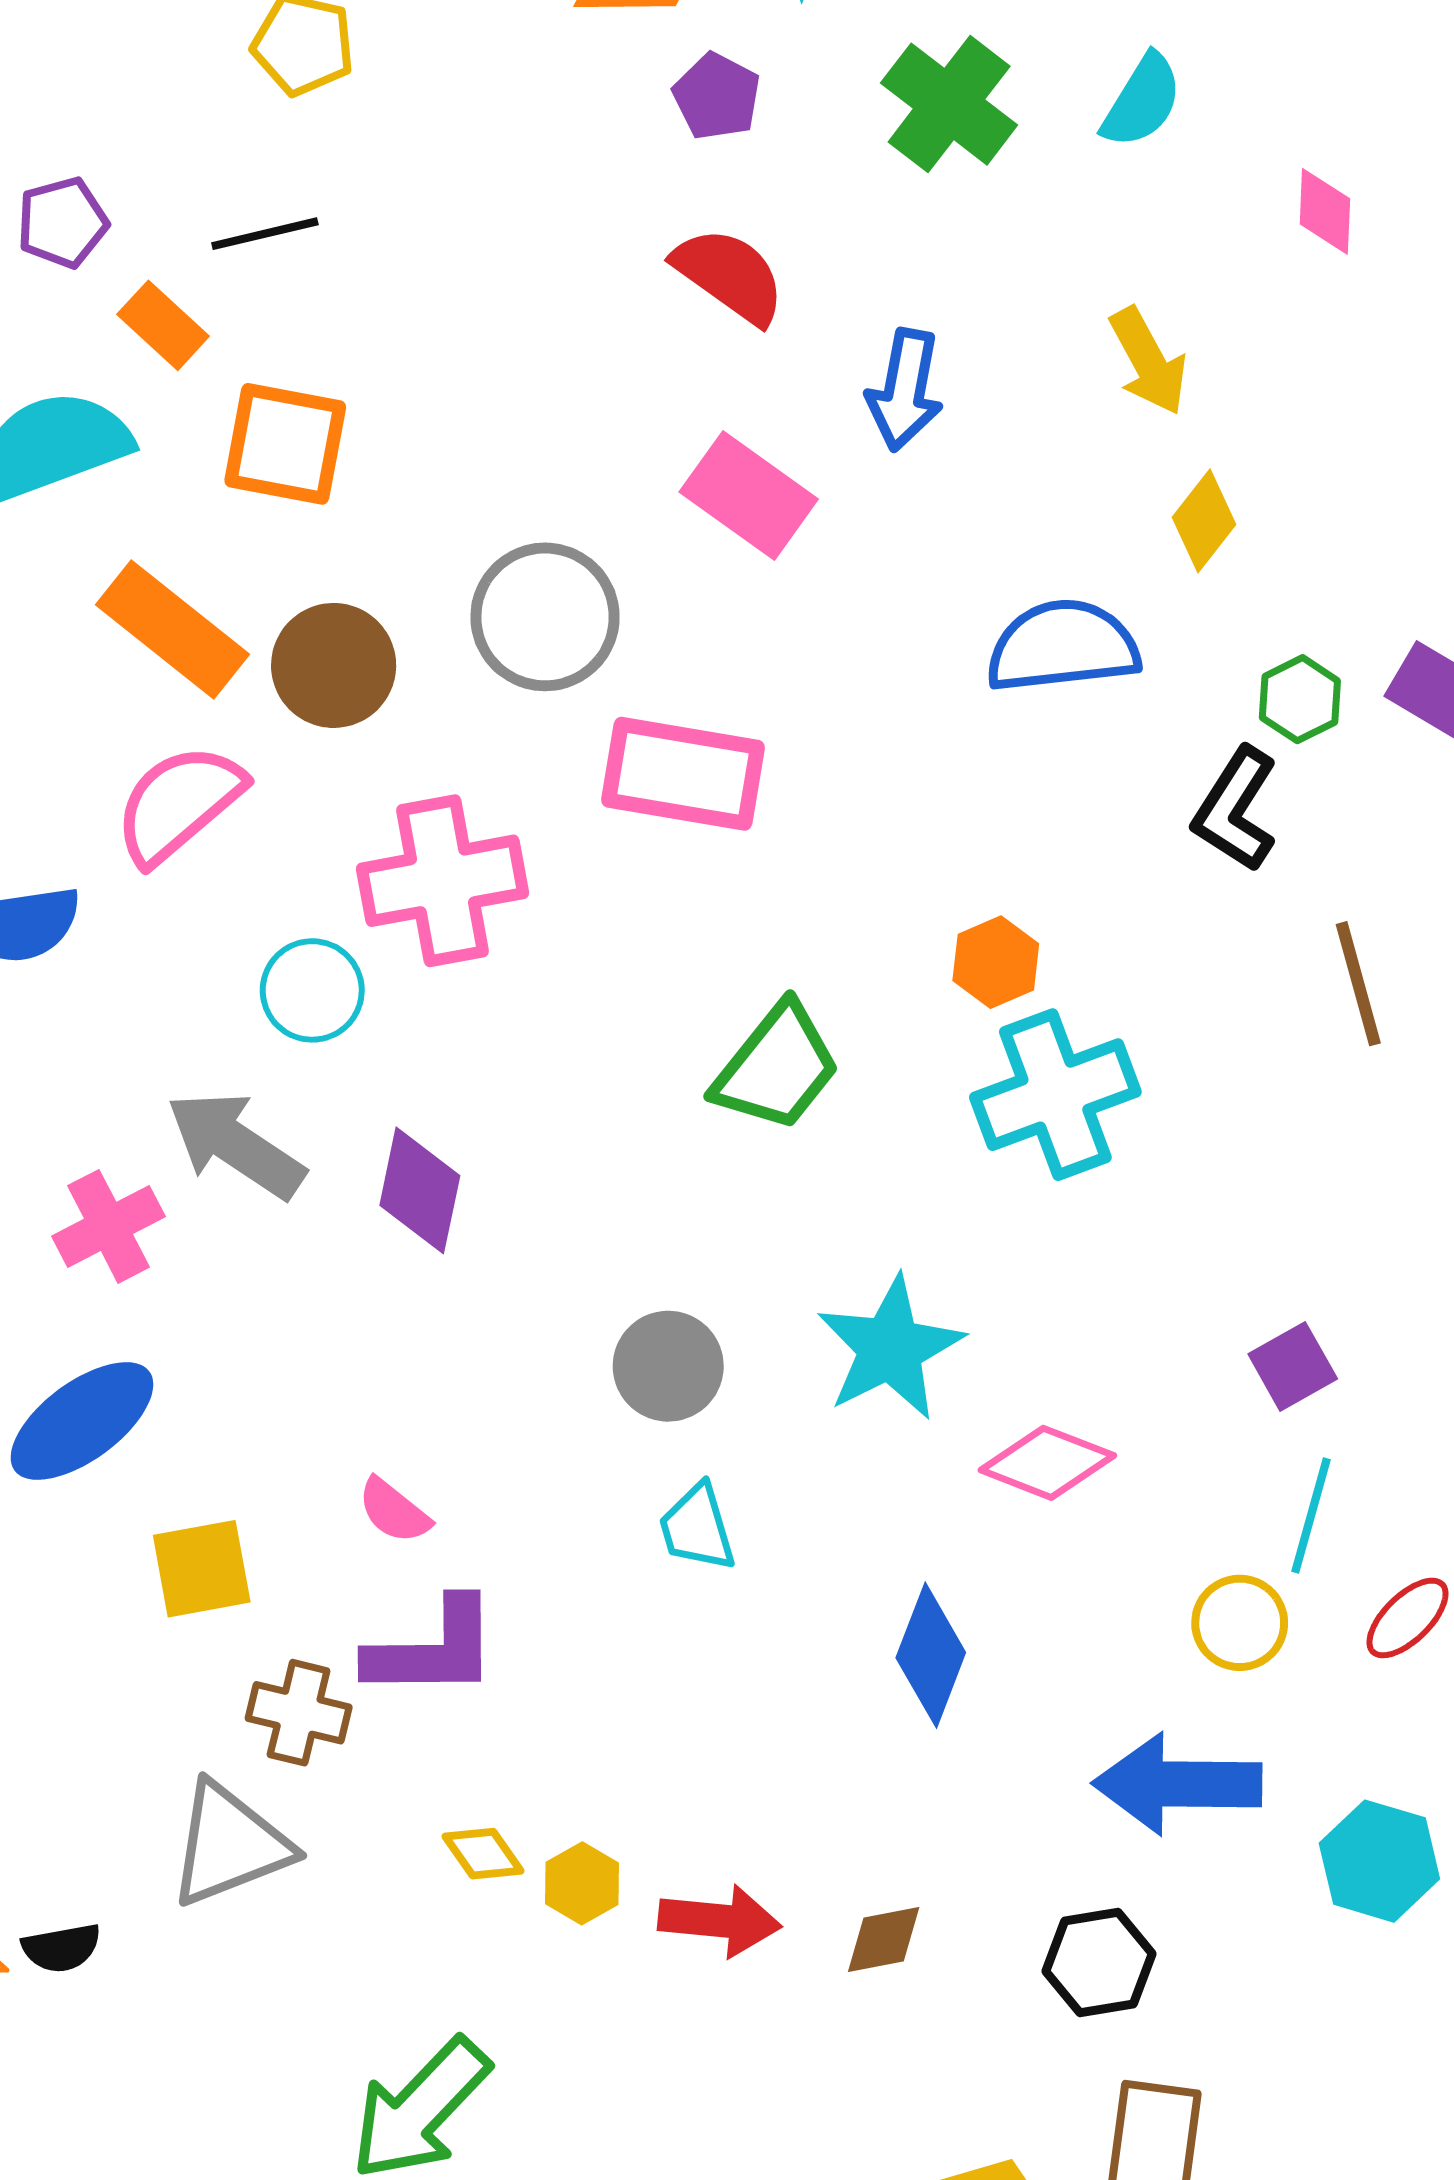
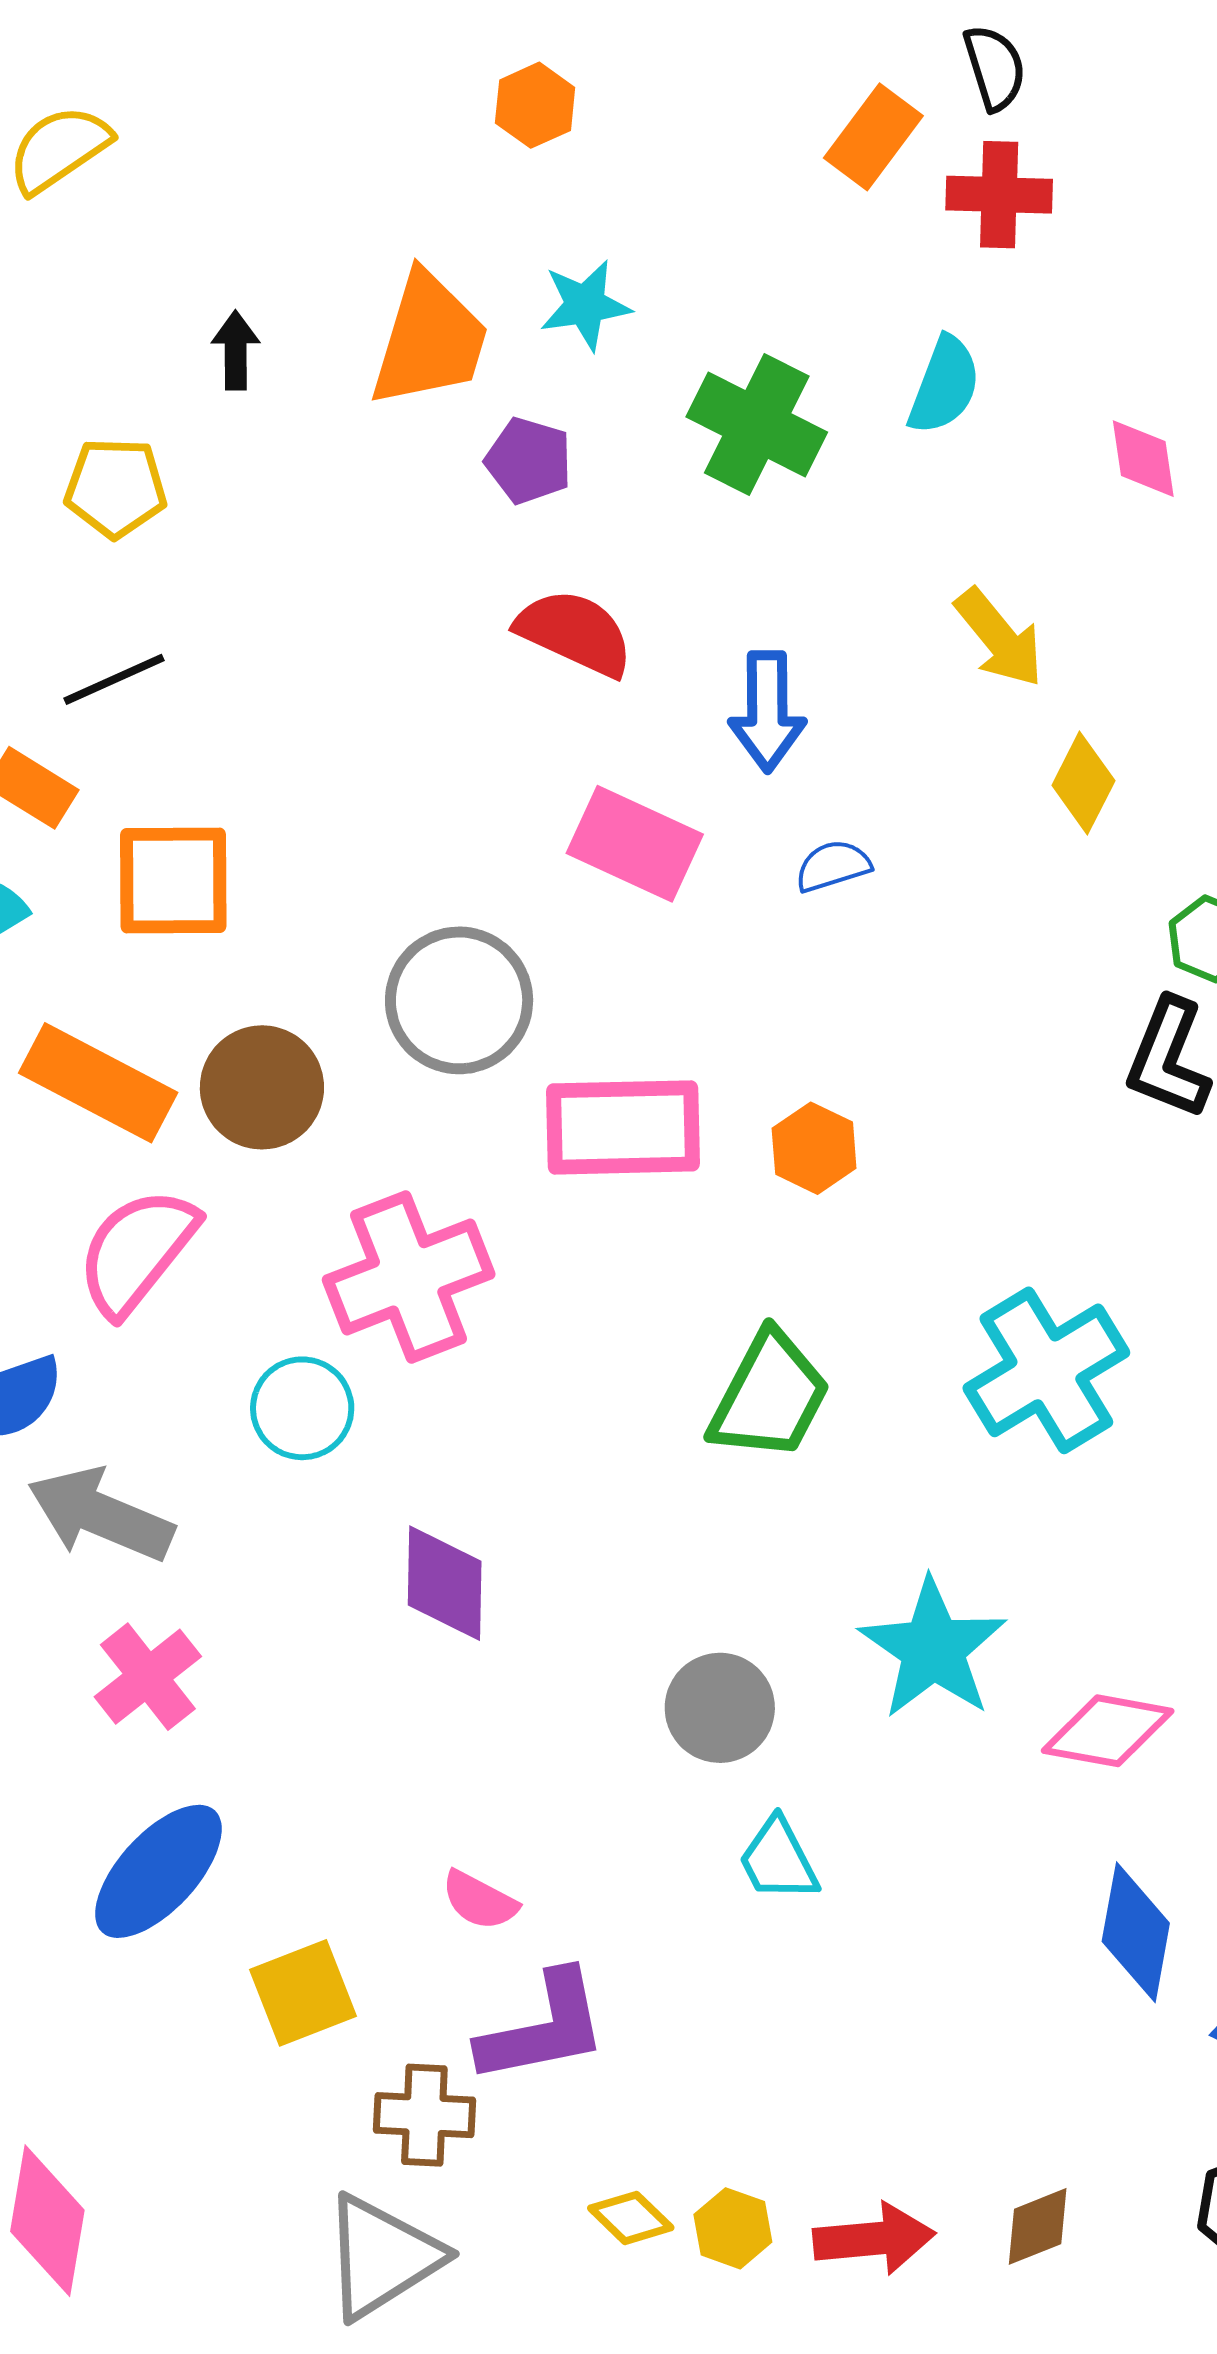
blue semicircle: (1063, 646) -> (833, 866), moved, size x0.5
orange hexagon: (996, 962) -> (814, 1148), moved
gray arrow: (236, 1145) -> (101, 1515), moved
blue diamond: (931, 1655) -> (1136, 1932), moved

